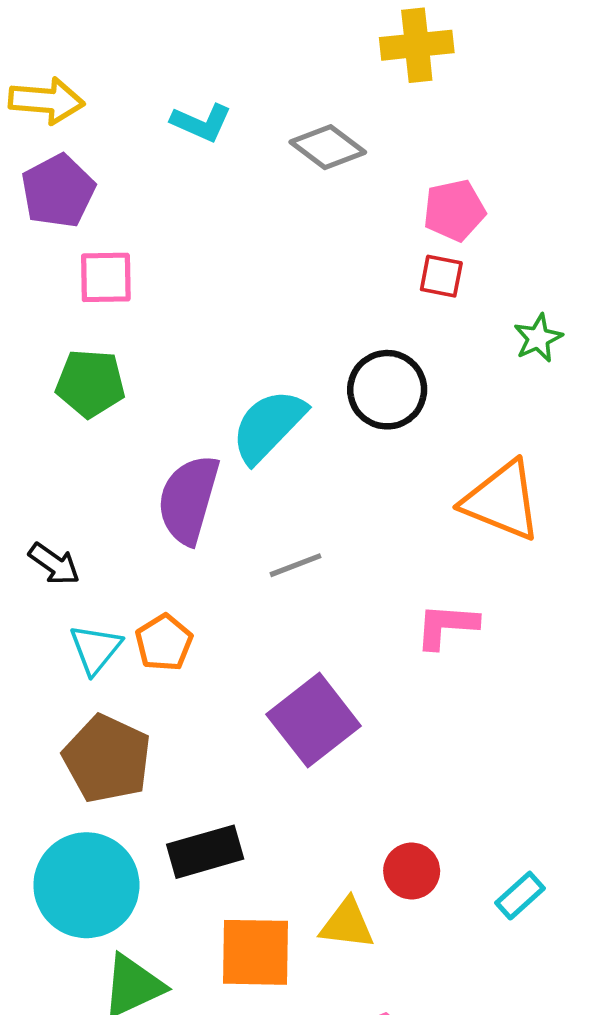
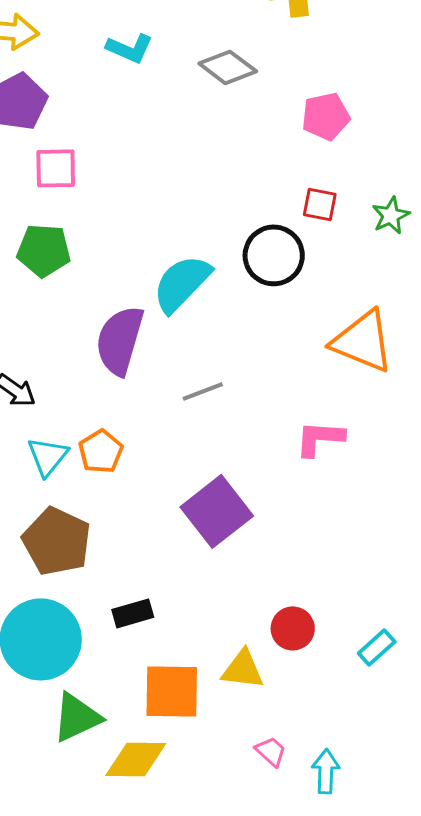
red square: (441, 276) -> (320, 204), moved
black rectangle: (205, 852) -> (133, 613), size x0.7

